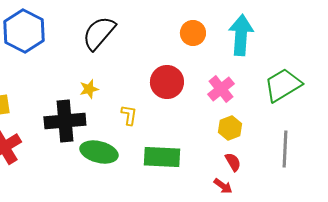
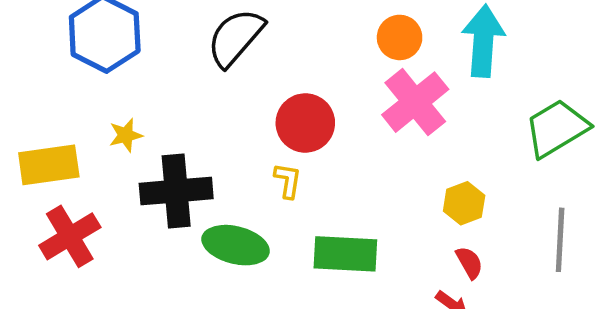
red circle: (167, 82) -> (305, 123), moved
yellow star: (89, 89) -> (126, 135), moved
pink cross: (221, 89) -> (415, 102), moved, size x1.4

